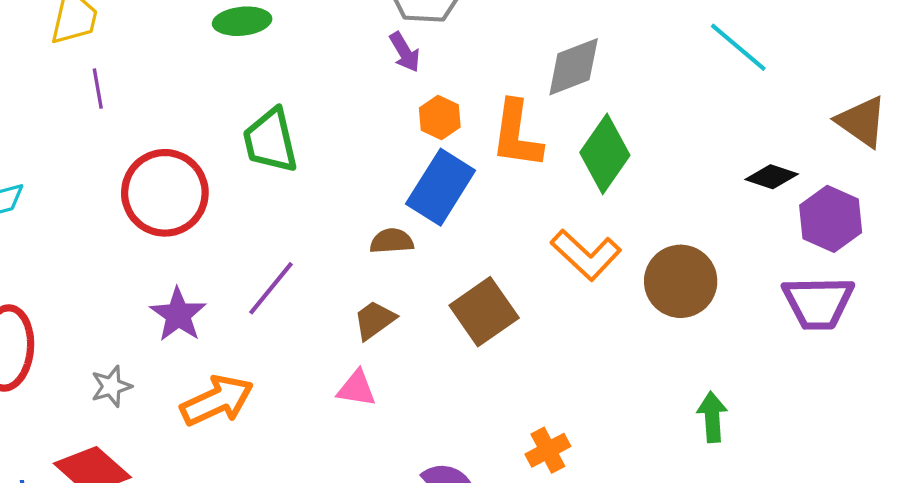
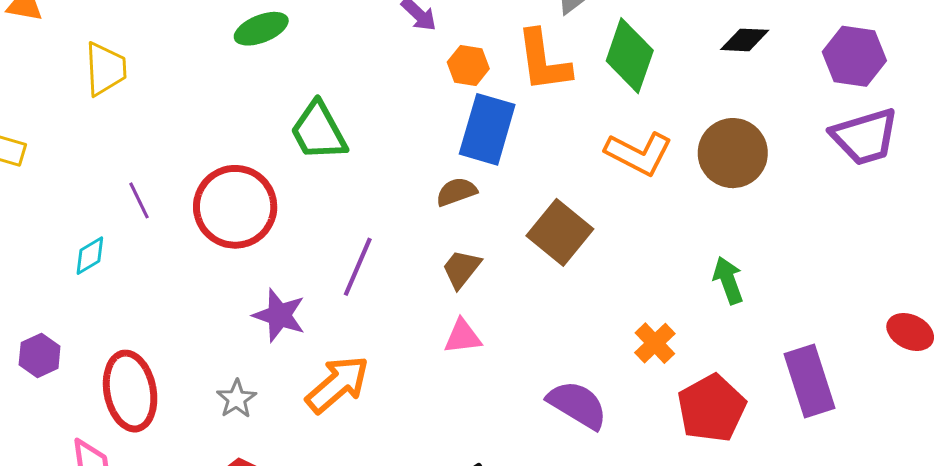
purple line: (98, 89) -> (139, 200), moved
black diamond: (772, 177) -> (745, 40), moved
green arrow: (712, 417) -> (728, 280), moved

